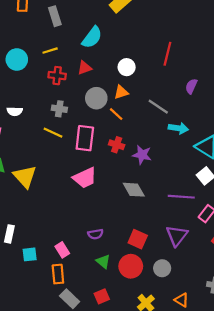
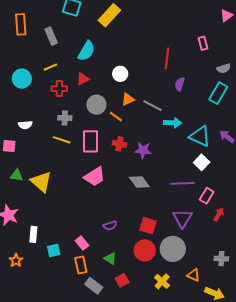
red line: (167, 54) -> (167, 58), moved
orange triangle: (121, 92) -> (128, 99), moved
green triangle: (103, 261) -> (110, 259), moved
gray circle: (162, 268) -> (173, 249), size x1.6

